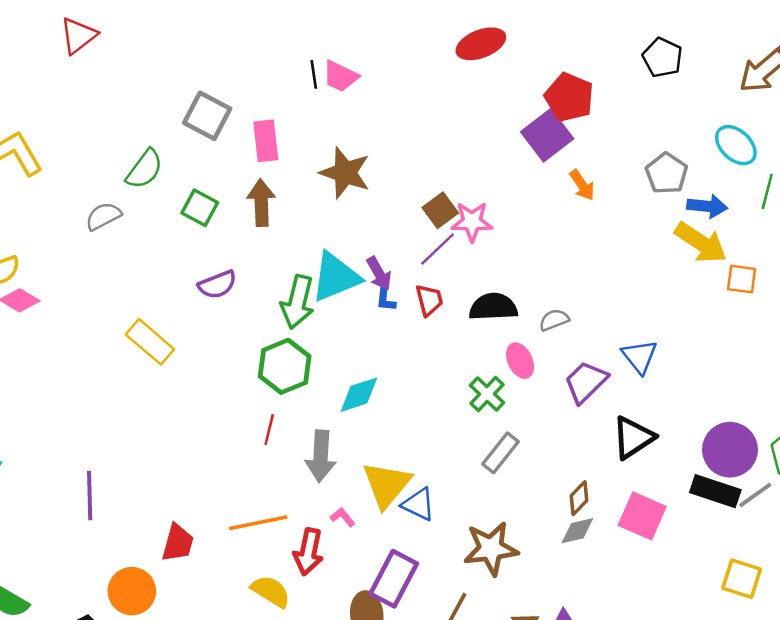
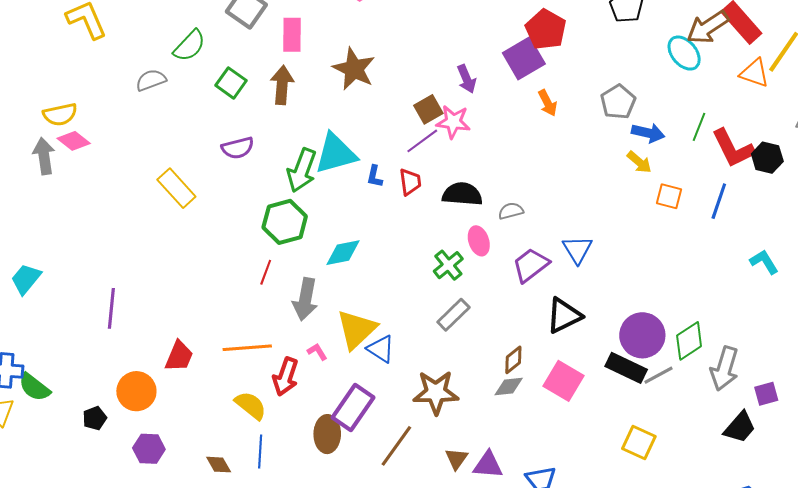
cyan ellipse: (736, 145) -> (684, 53), moved
yellow arrow: (701, 243) -> (639, 162), size x0.6
purple arrow: (379, 273) -> (467, 79), moved

